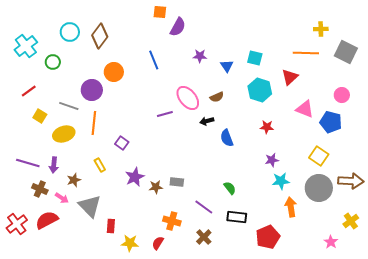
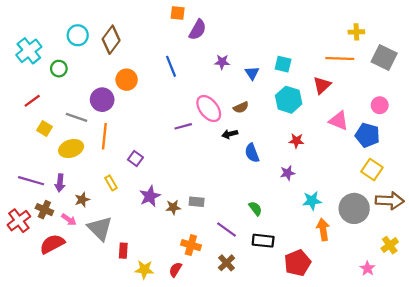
yellow square: (319, 156) -> (372, 170), moved
purple star: (272, 160) -> (288, 173), moved
red cross: (17, 224) -> (19, 221), moved

